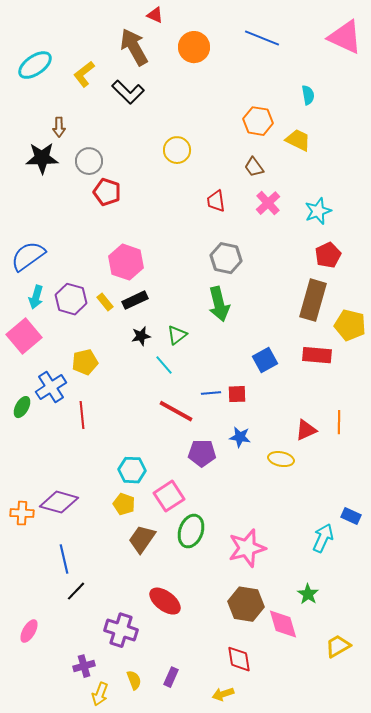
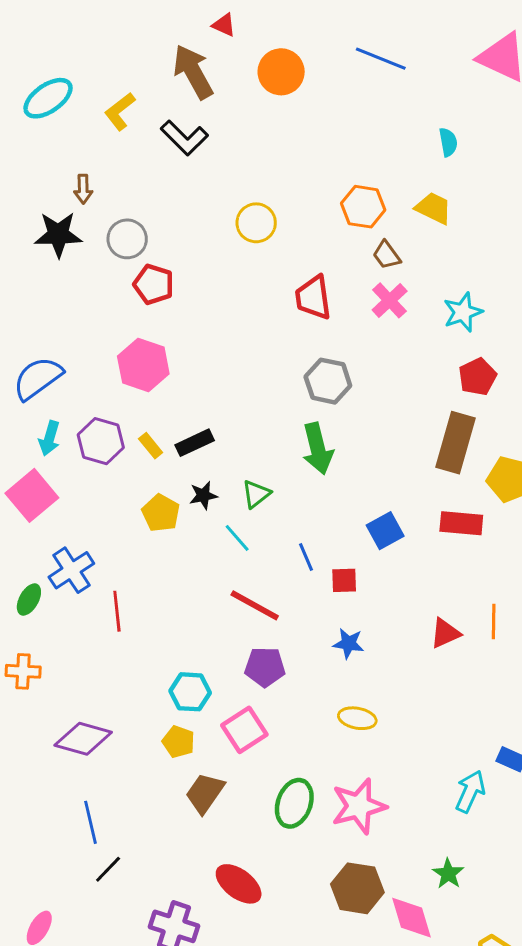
orange hexagon: (258, 121) -> (363, 207), moved
brown trapezoid: (254, 167) -> (387, 255), moved
red trapezoid: (216, 201) -> (313, 298), size x1.4
pink hexagon: (126, 262) -> (143, 365), moved
yellow pentagon: (85, 362) -> (161, 513), moved, turned -30
blue line: (211, 393) -> (306, 557), moved, turned 72
purple pentagon: (202, 453) -> (265, 667), moved
yellow ellipse: (281, 459) -> (357, 718), moved
orange cross: (22, 513) -> (23, 671), moved
green ellipse: (191, 531) -> (294, 803), moved

